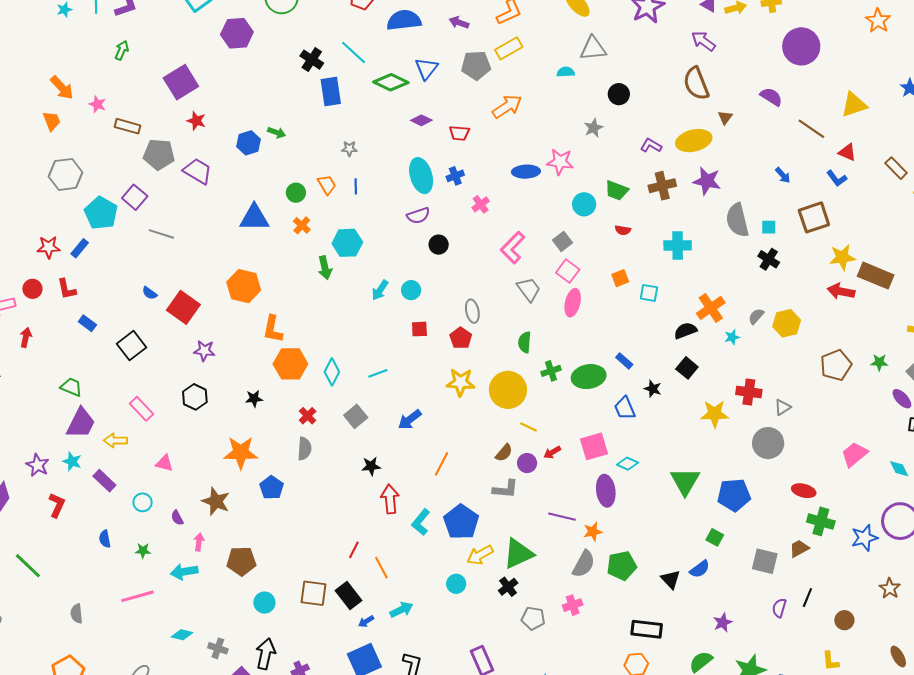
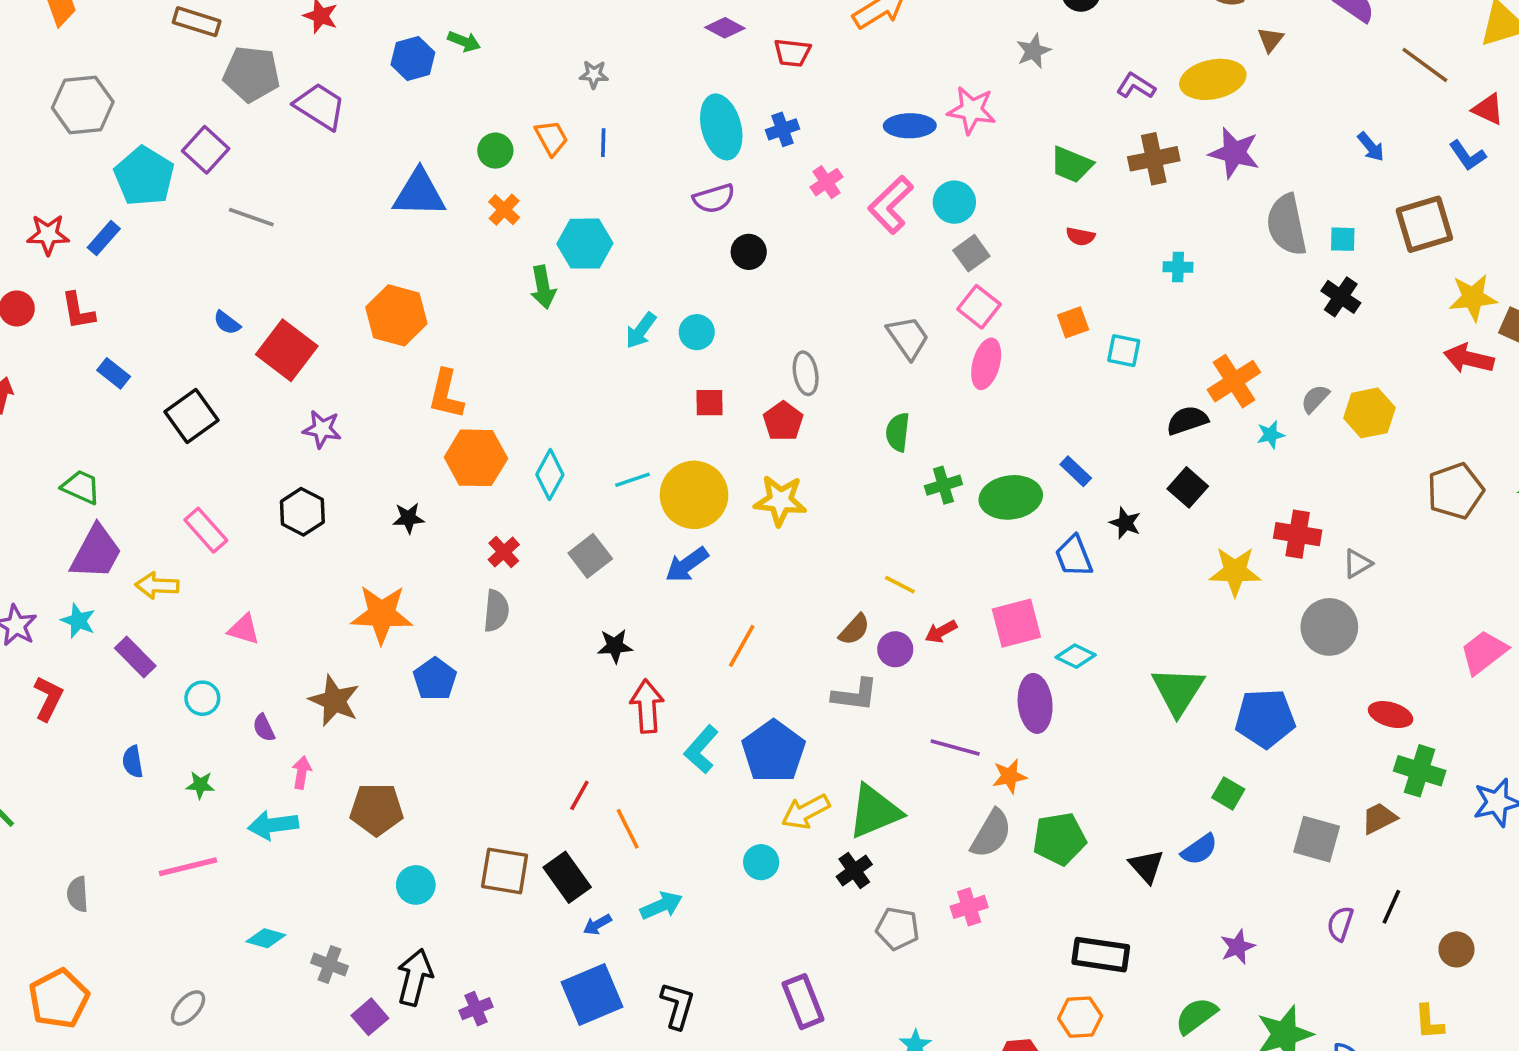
cyan circle: (584, 204) -> (954, 202), moved
cyan cross: (678, 245) -> (1178, 267), size x0.6
pink L-shape: (513, 248) -> (891, 205), moved
yellow circle: (508, 390) -> (694, 495), moved

